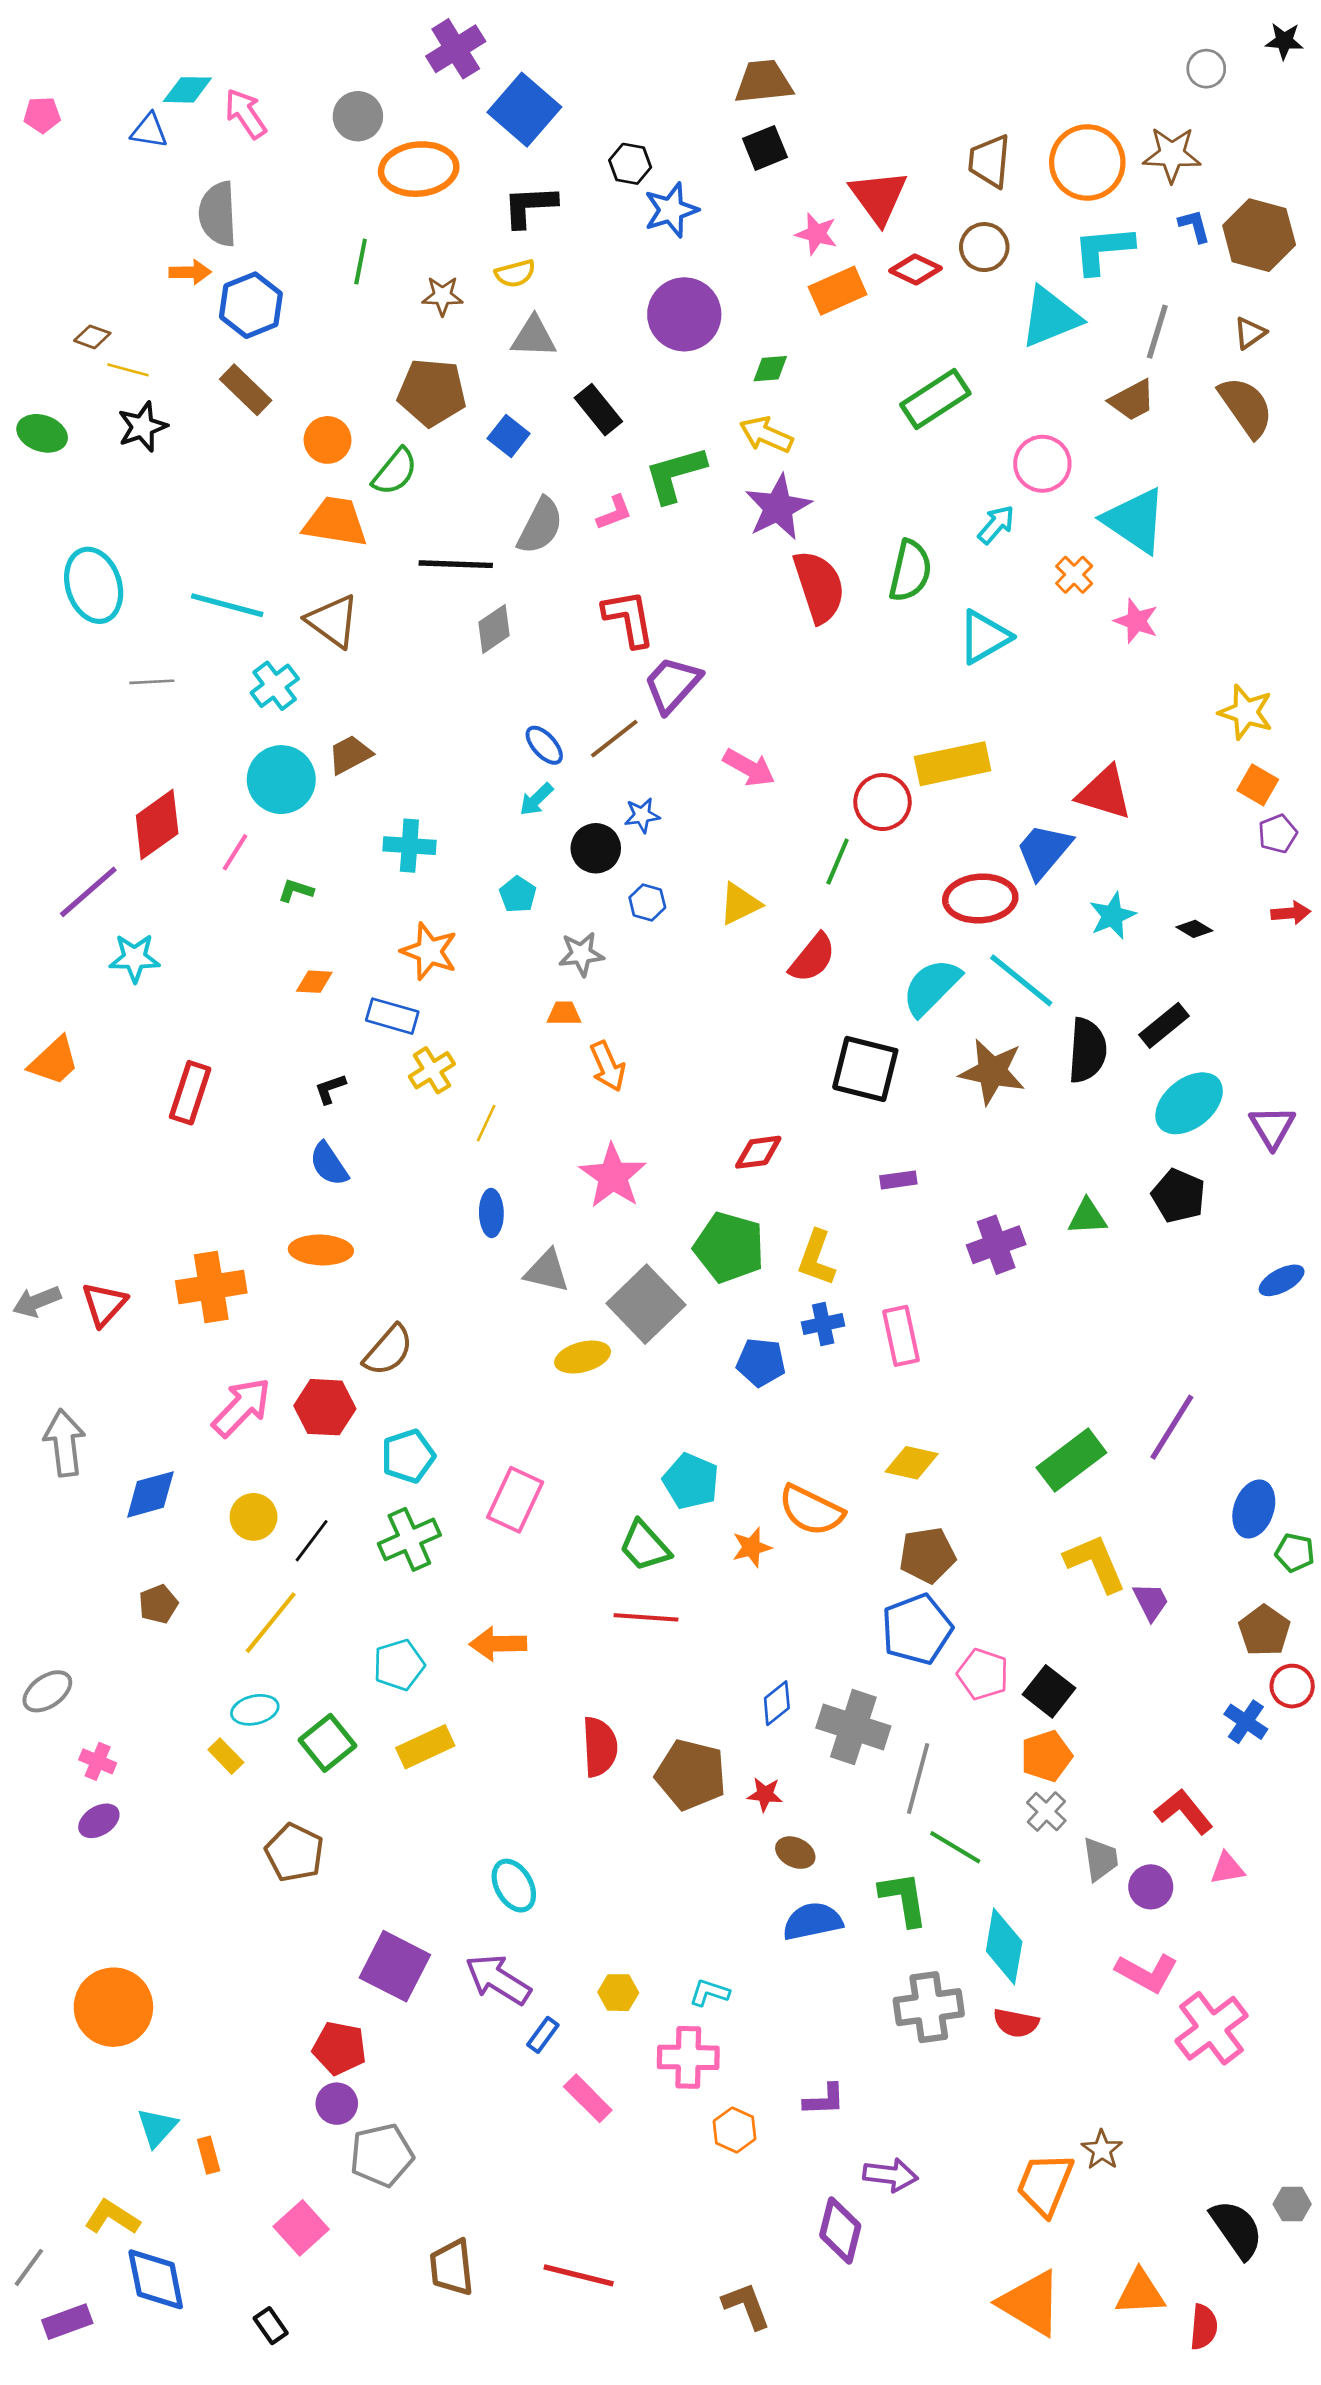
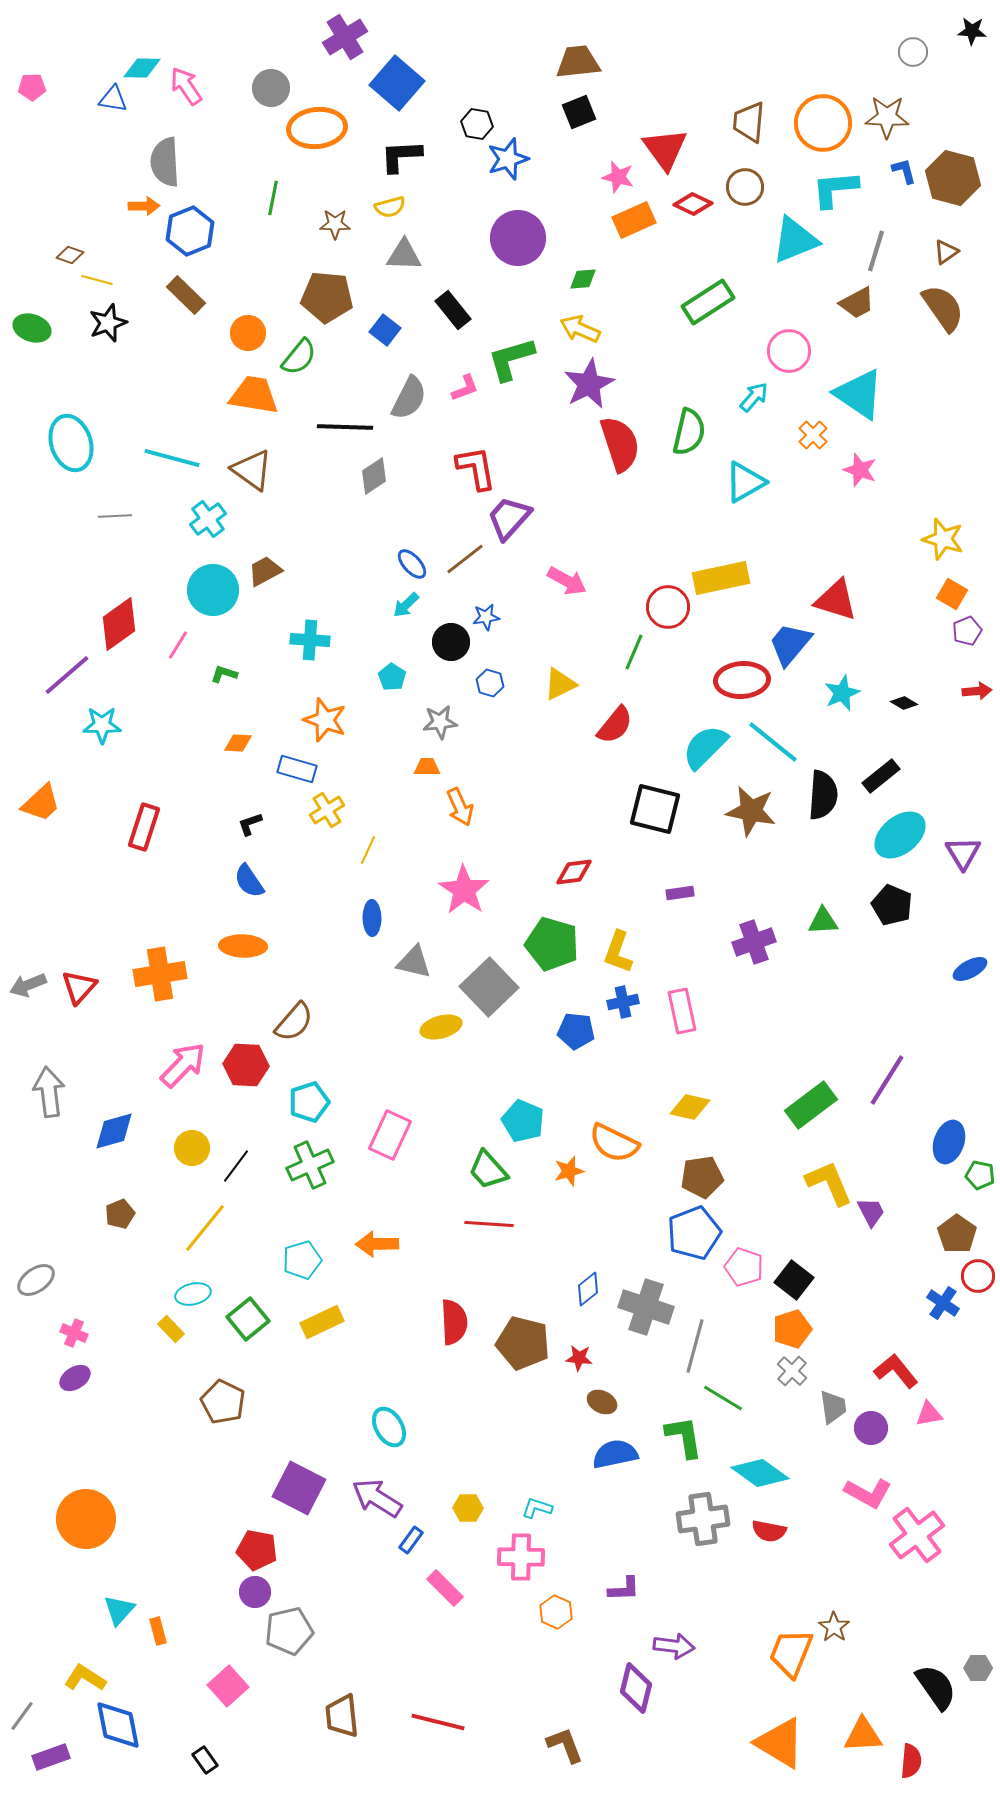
cyan diamond: (1004, 1946) -> (760, 1473), turned -64

